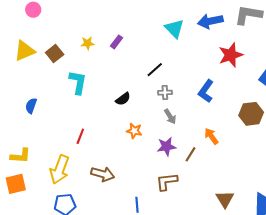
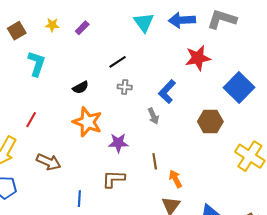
gray arrow: (170, 117) -> (153, 116), moved
orange star: (134, 131) -> (87, 122), size x1.8
orange arrow: (211, 136) -> (175, 179), moved
brown line: (190, 154) -> (155, 161), moved, turned -49

